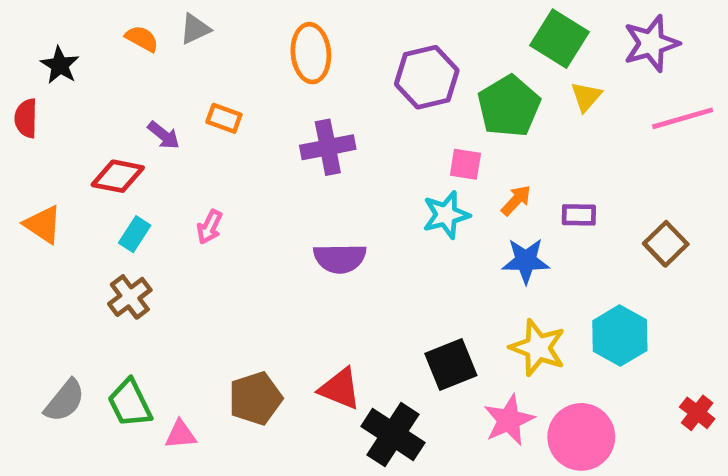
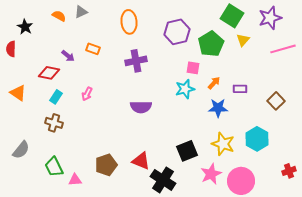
brown cross: (130, 297) -> (54, 123), turned -36
gray semicircle: (65, 401) -> (21, 150), moved
red cross: (697, 413) -> (289, 171), turned 32

